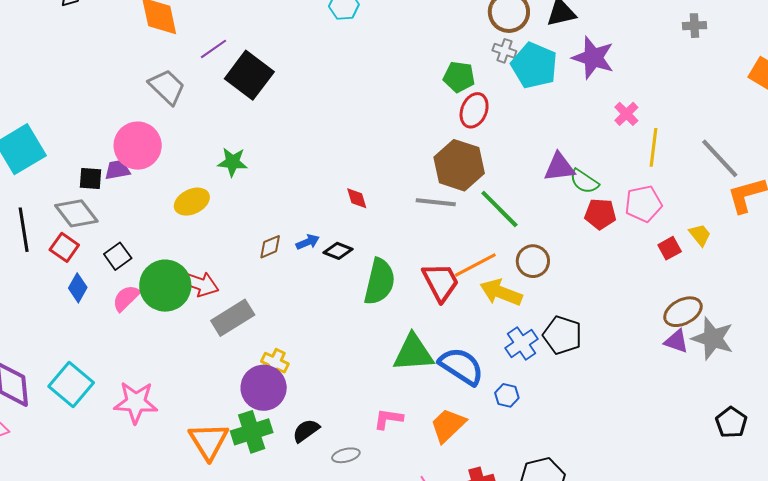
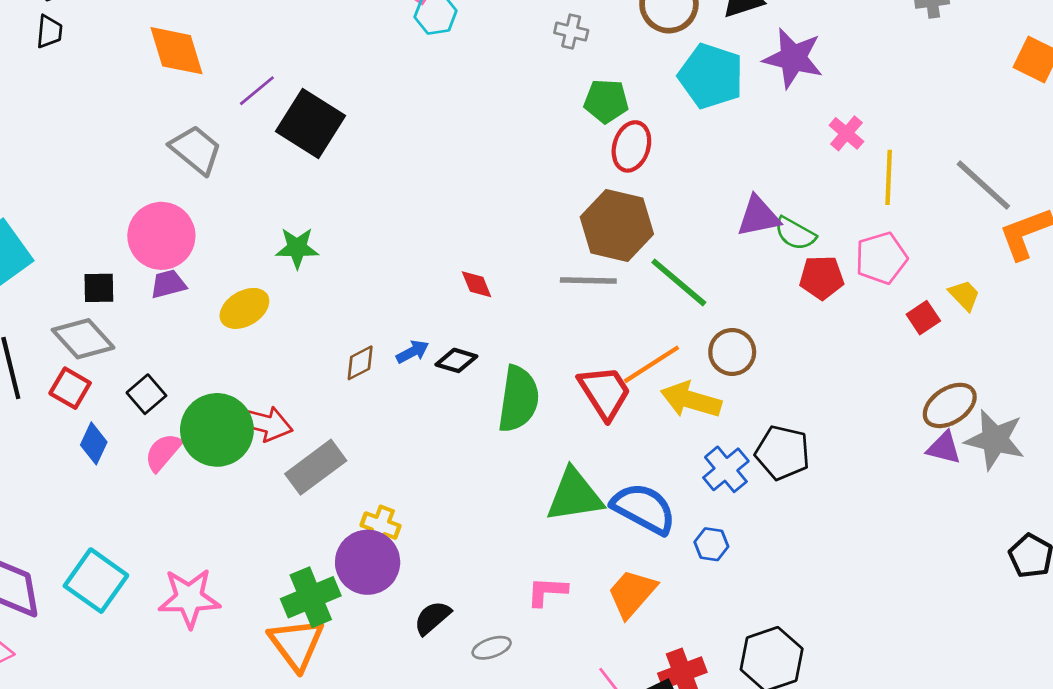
gray cross: (504, 51) -> (571, 32), moved
purple trapezoid: (117, 170) -> (168, 284), moved
green cross: (252, 432) -> (311, 597), moved

